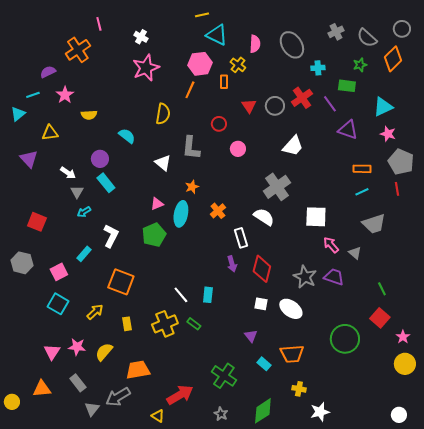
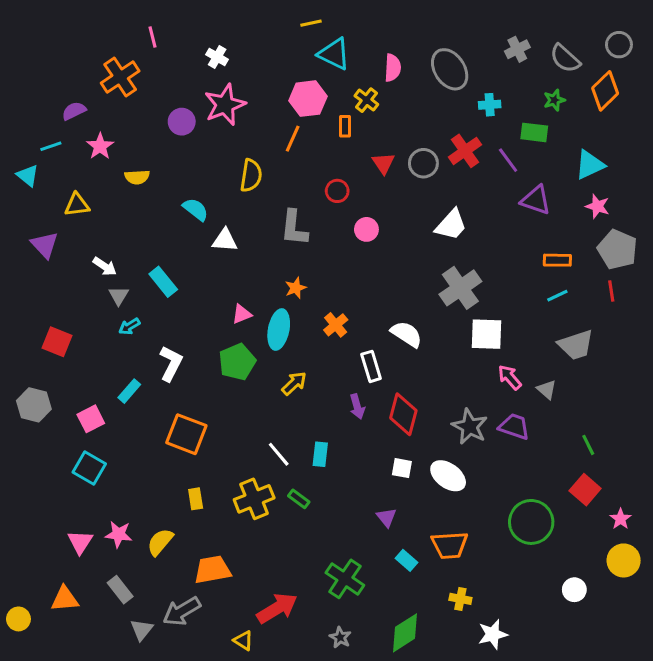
cyan triangle: (18, 114) -> (28, 176), turned -42
purple circle: (100, 159) -> (182, 122), moved
white triangle: (163, 163) -> (225, 240), moved, turned -36
gray cross: (277, 187) -> (460, 288), moved
yellow arrow: (95, 312) -> (294, 383), moved
white circle: (399, 415) -> (574, 590), moved

